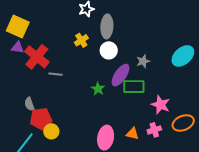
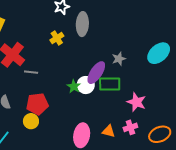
white circle: (109, 50) -> (86, 85), moved
red pentagon: (41, 119) -> (37, 104), moved
orange ellipse: (183, 123) -> (160, 134), moved
yellow circle: (51, 131) -> (31, 121), moved

